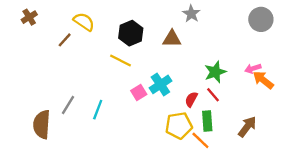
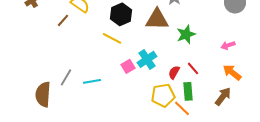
brown triangle: (172, 39) -> (157, 19), size x1.4
green star: (215, 72) -> (186, 34), moved
orange arrow: (263, 80) -> (232, 72), moved
cyan line: (98, 110) -> (92, 81), turned 60

